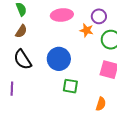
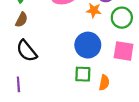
blue circle: (59, 59) -> (88, 45), moved
orange semicircle: (101, 104) -> (104, 83), moved

